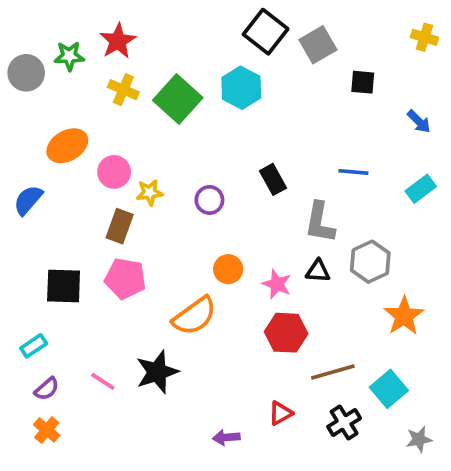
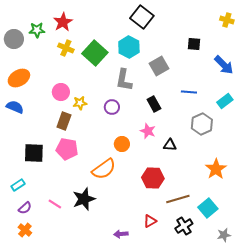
gray square: (318, 45) -> (159, 66), moved
blue arrow: (419, 121) -> (224, 65), size x1.5
orange ellipse: (67, 146) -> (19, 78), moved
black rectangle: (273, 179) -> (154, 104), moved
blue semicircle: (28, 200) -> (15, 107), turned 72
gray L-shape: (320, 222) -> (124, 80), moved
gray hexagon: (370, 262) -> (202, 124), moved
pink star: (277, 284) -> (148, 131), moved

